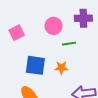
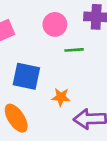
orange star: (61, 68) -> (61, 97), moved

